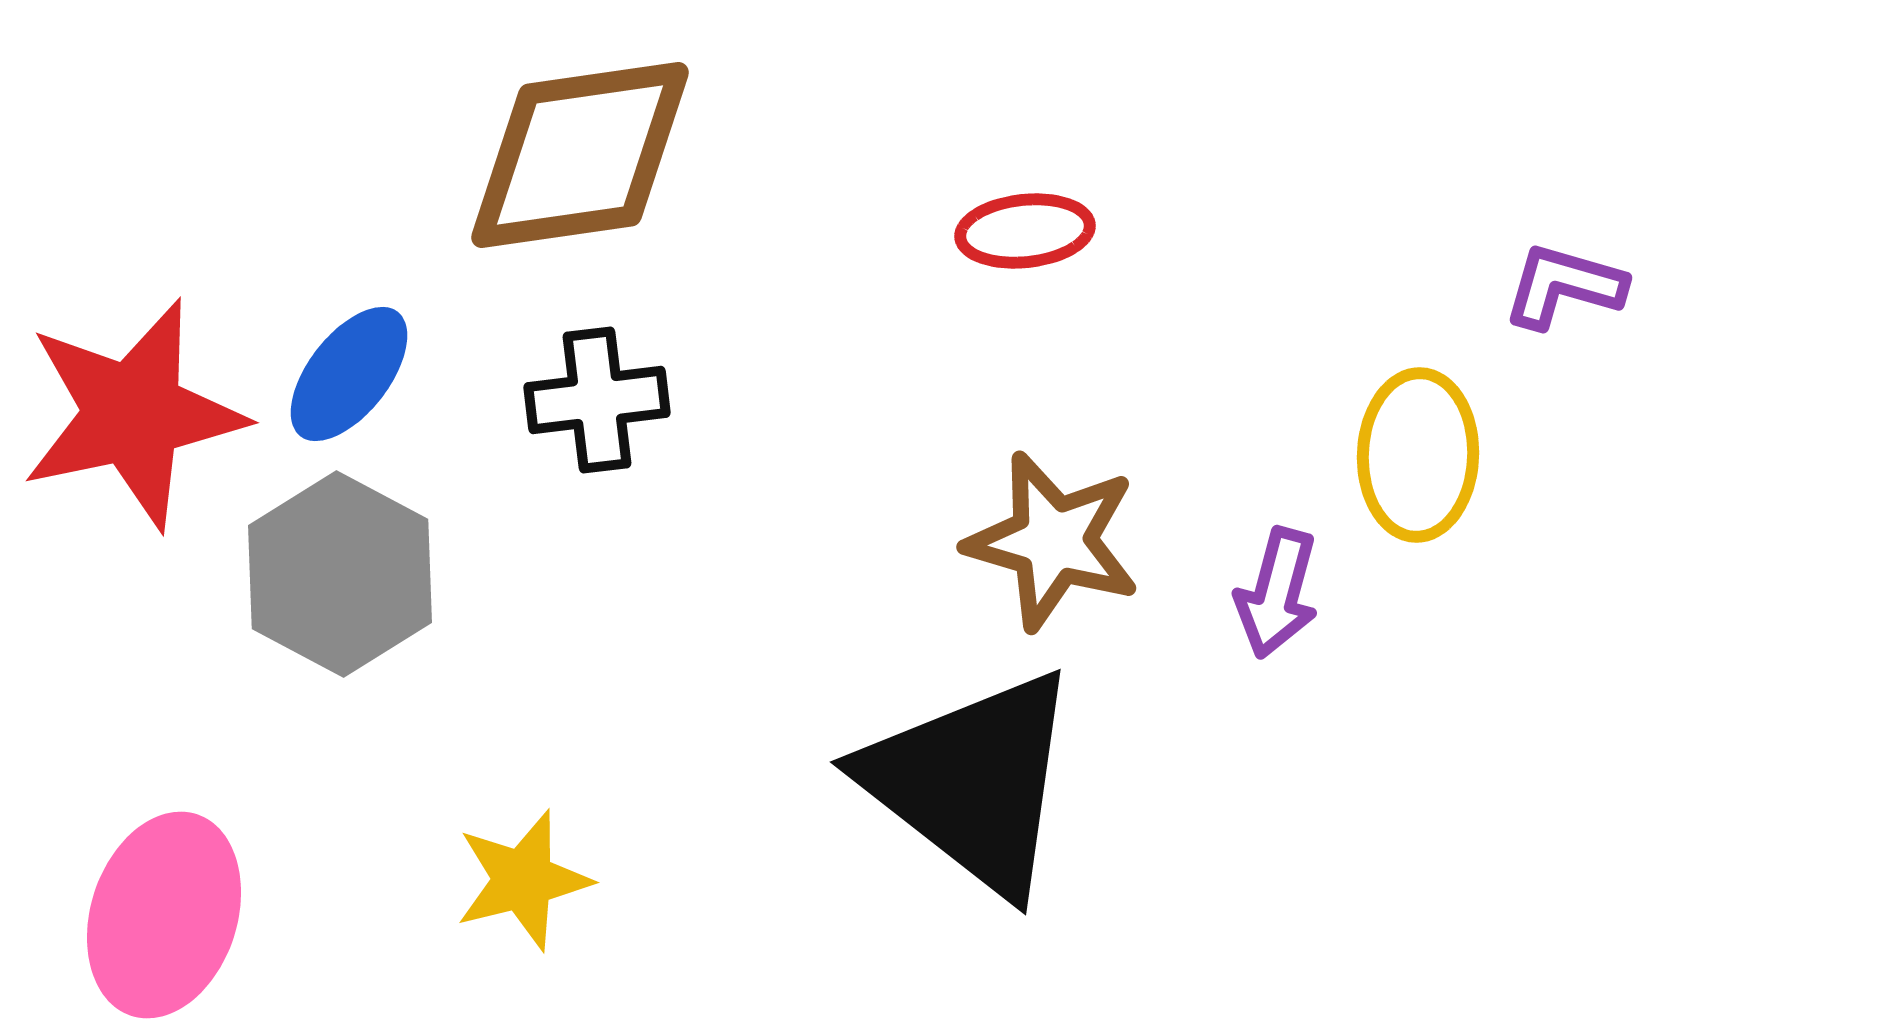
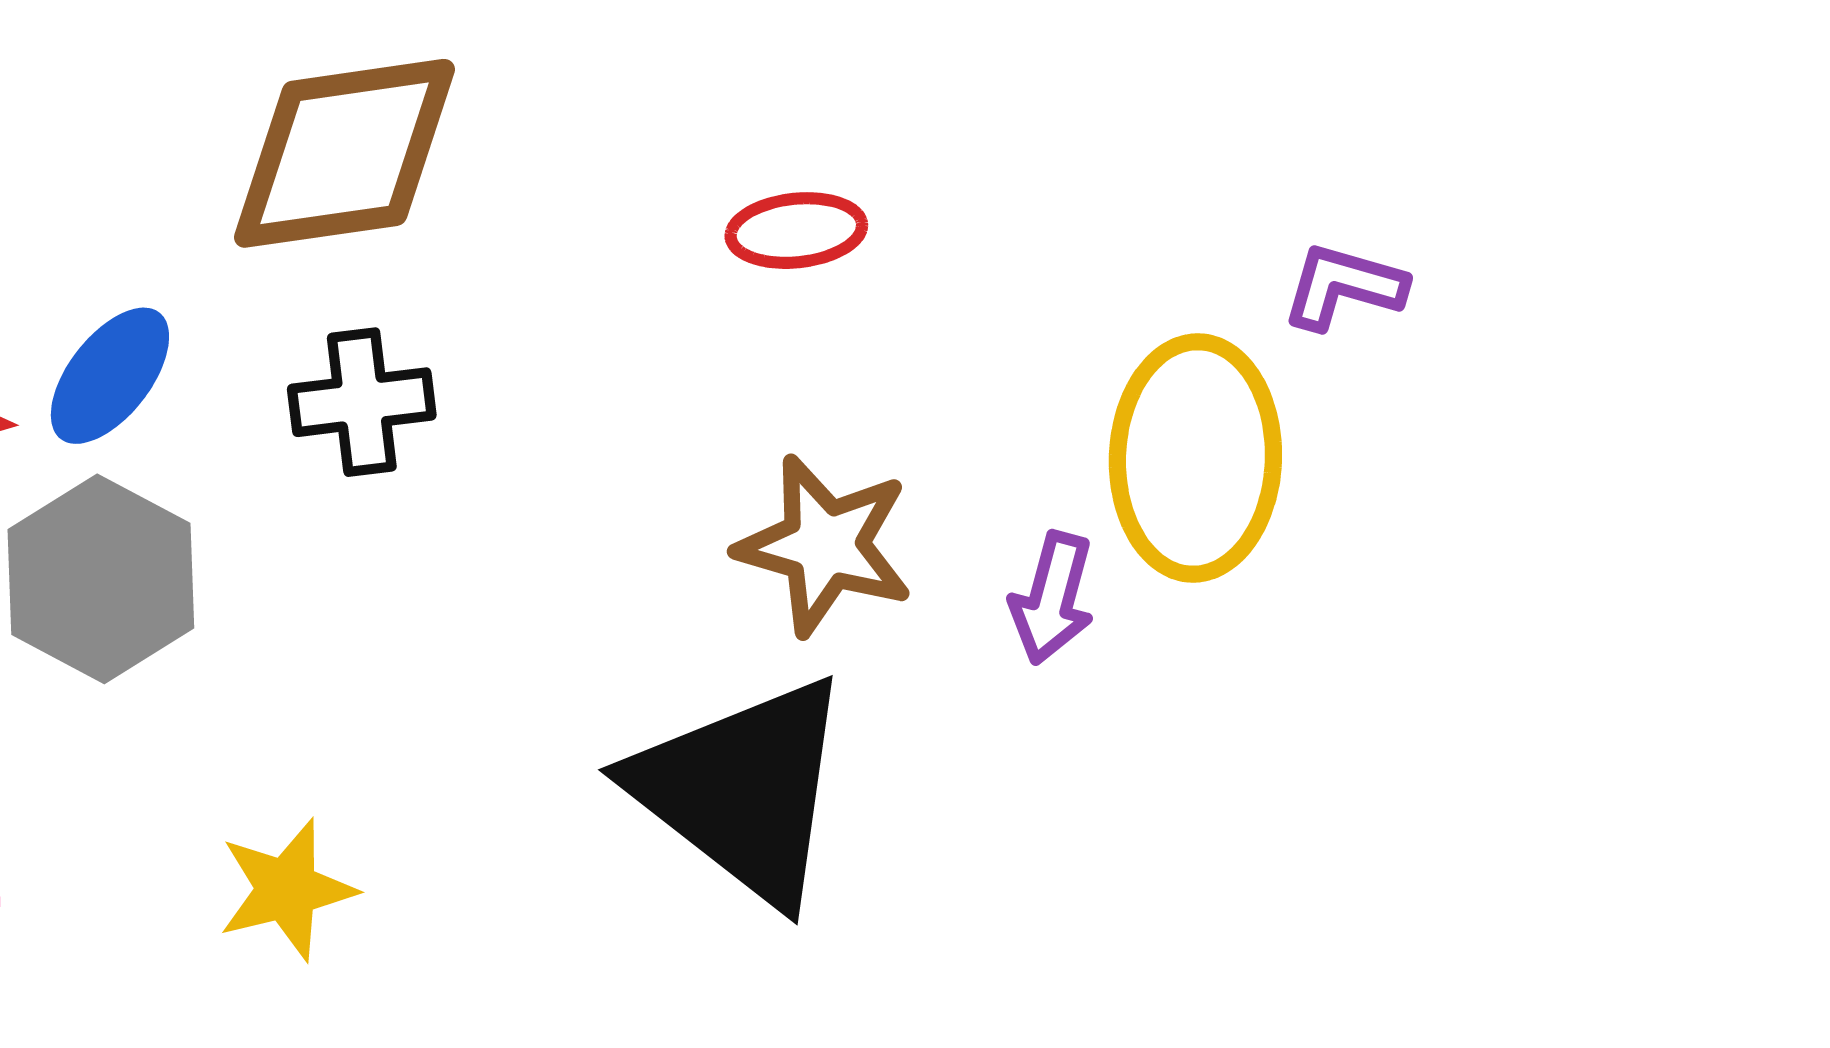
yellow ellipse: (1418, 455) -> (1195, 458), size x1.4

